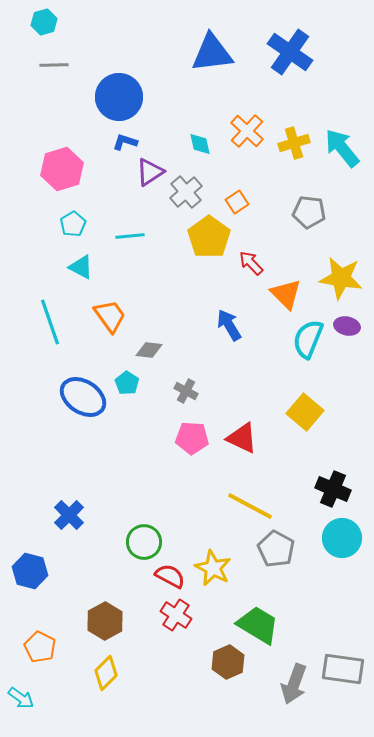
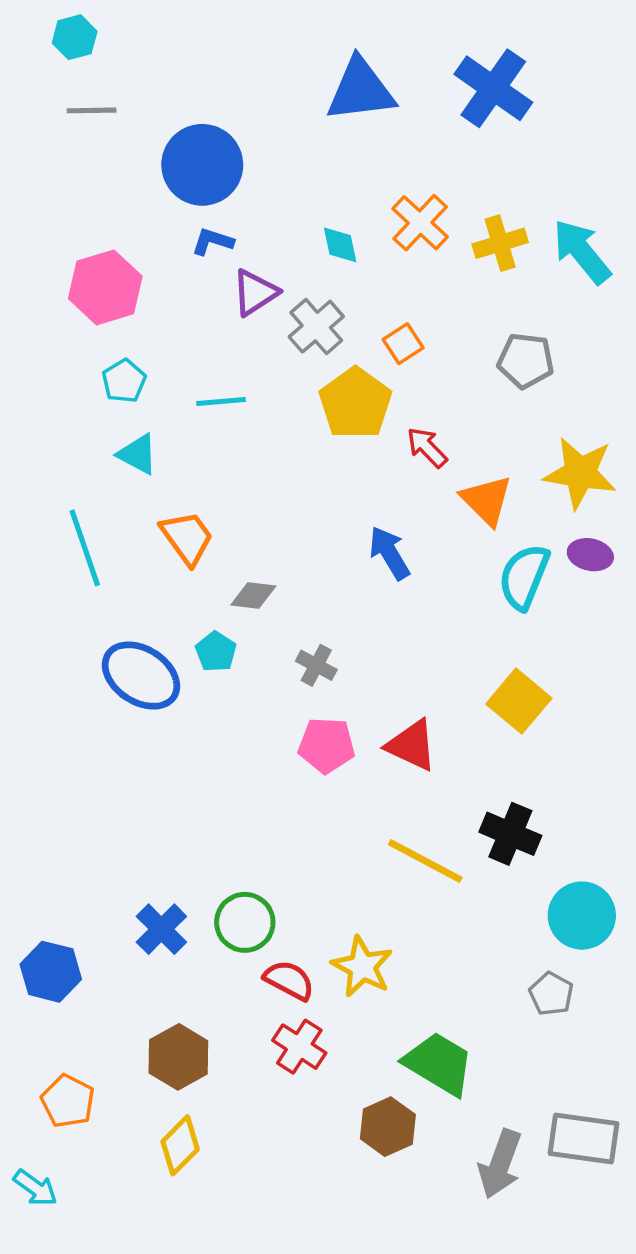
black cross: (333, 489) -> (510, 834), moved
blue cross: (69, 515) -> (161, 929), moved
gray pentagon: (276, 549) -> (551, 994), moved, size x0.7

